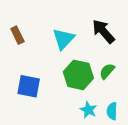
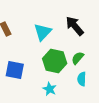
cyan star: (88, 110) -> (50, 89), moved
cyan semicircle: (112, 111) -> (82, 79), moved

